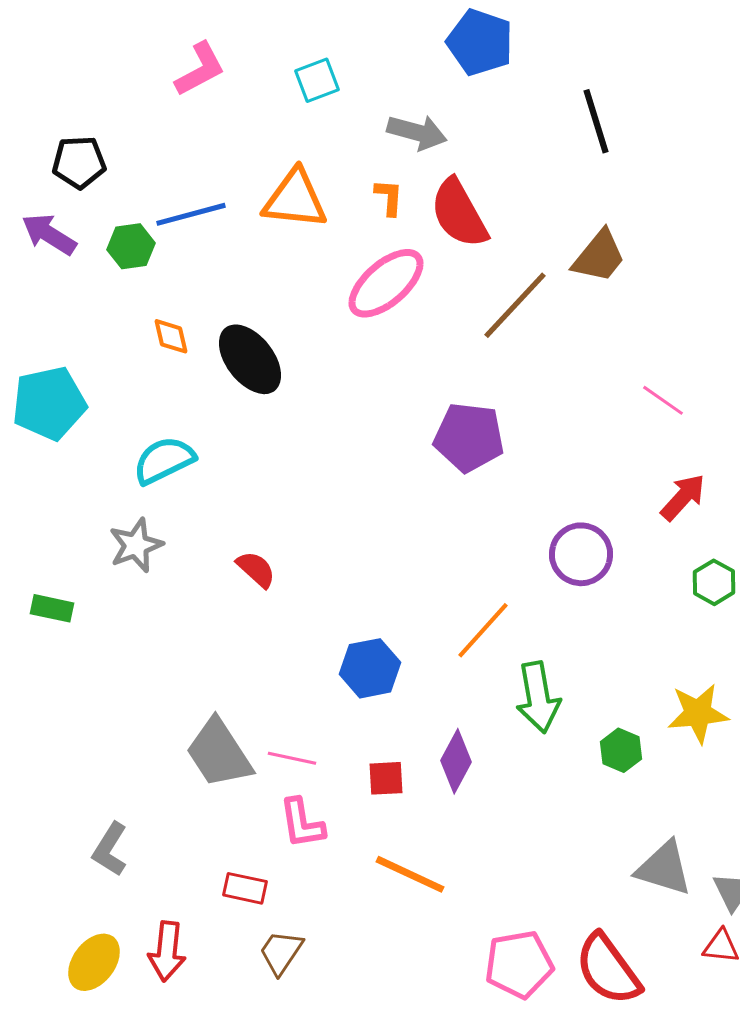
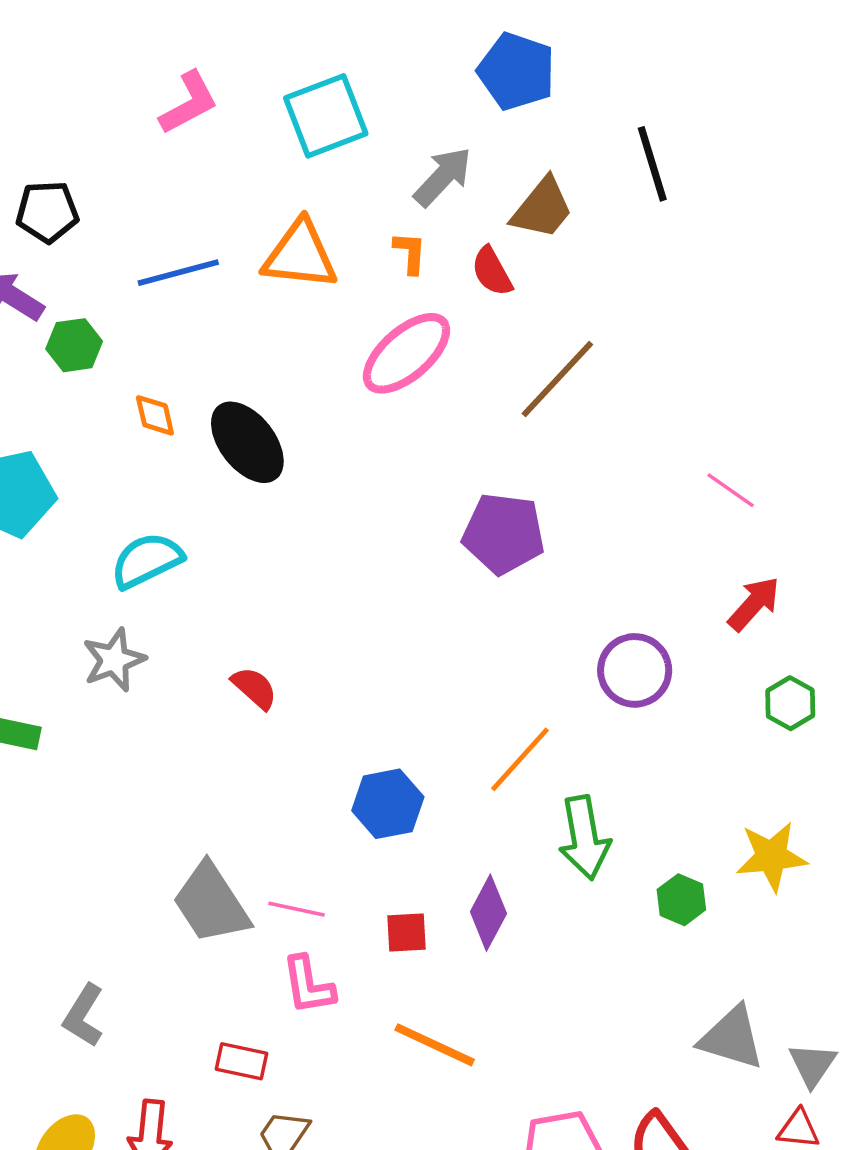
cyan square: (317, 80) -> (326, 116), size x1.6
gray arrow: (417, 132) -> (443, 177), turned -62
red semicircle: (459, 213) -> (492, 271), size x0.6
green hexagon: (131, 246) -> (74, 345), moved
brown trapezoid: (599, 256) -> (542, 208), moved

